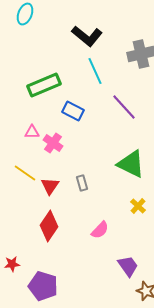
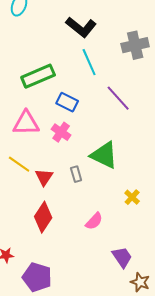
pink triangle: (32, 132) -> (26, 123), size x1.8
pink cross: (53, 143) -> (61, 132), moved
green triangle: (131, 164) -> (104, 155), moved

